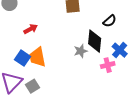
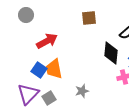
red arrow: (31, 29) -> (47, 41), size x1.5
gray star: (81, 51) -> (82, 91), moved

